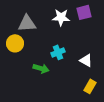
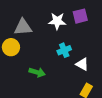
cyan cross: (58, 52) -> (64, 50), moved

